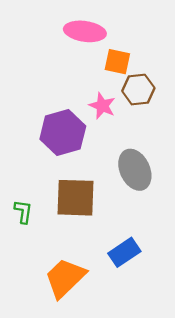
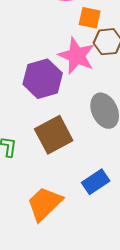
pink star: (102, 106) -> (77, 56), size x1.6
brown square: (76, 198) -> (54, 135), turned -30

